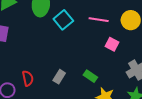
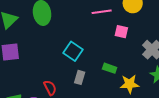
cyan square: (63, 20) -> (73, 51), moved

